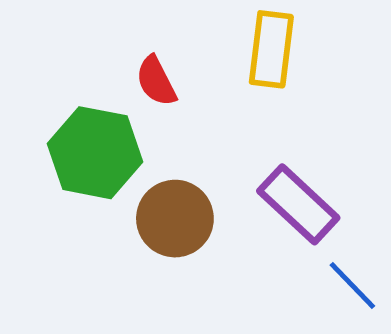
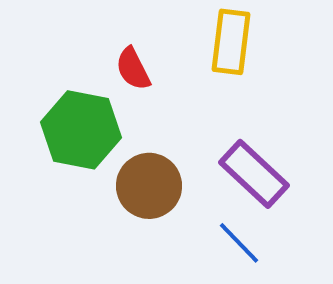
blue line: (352, 286) -> (239, 243), moved

